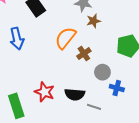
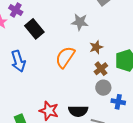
brown star: (93, 21) -> (96, 47), moved
brown cross: (84, 54) -> (101, 69), moved

